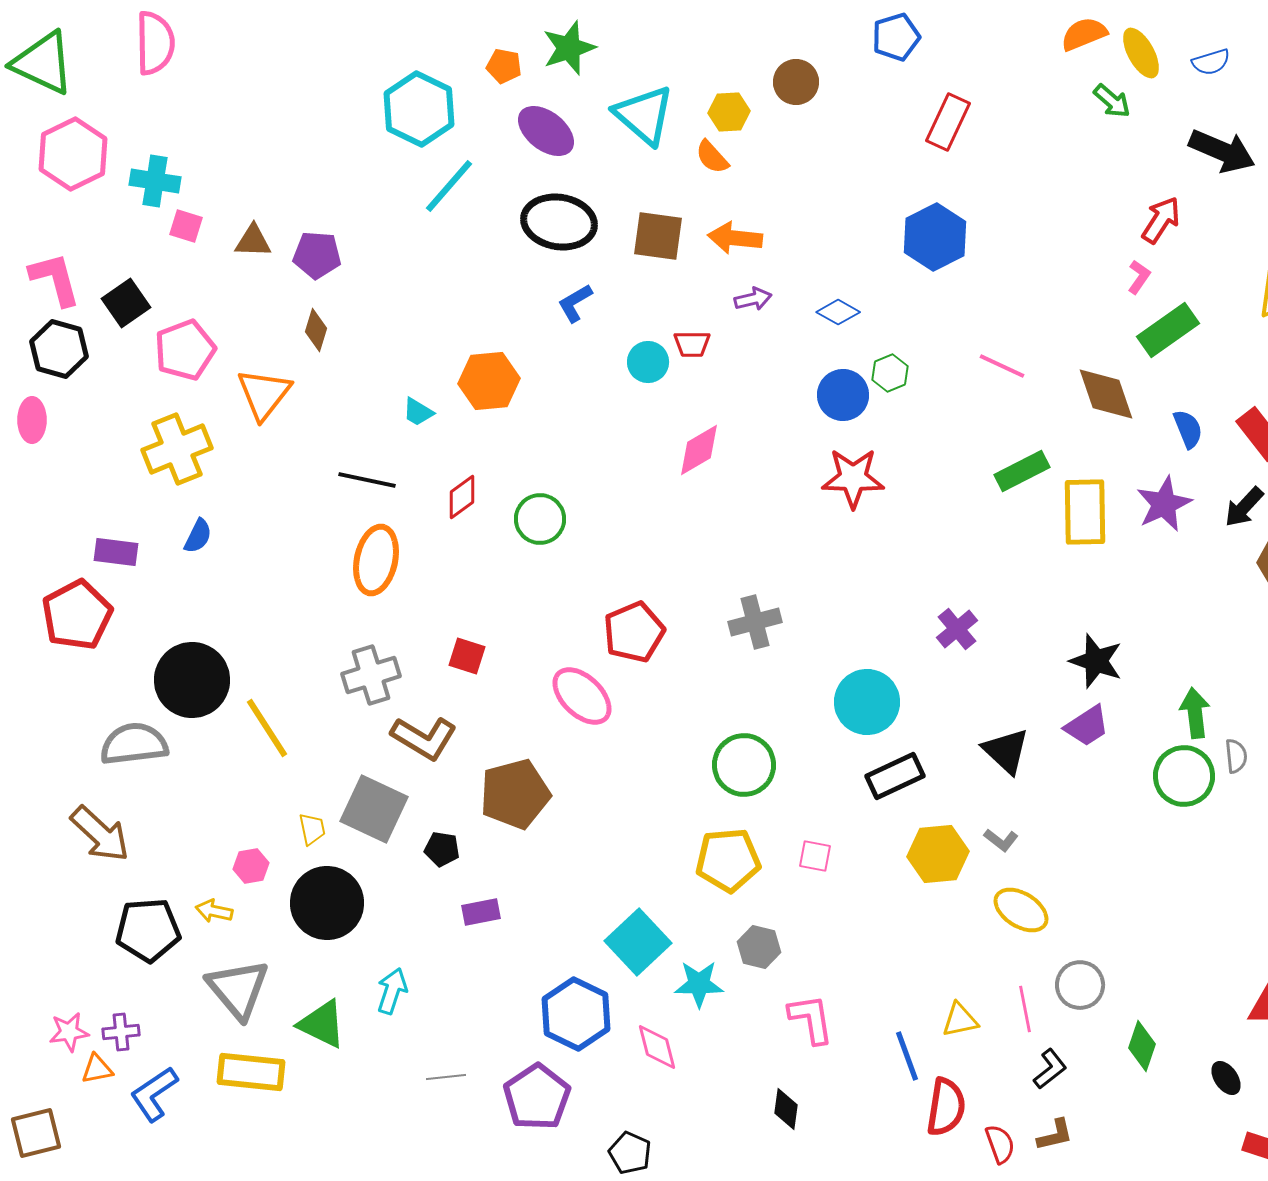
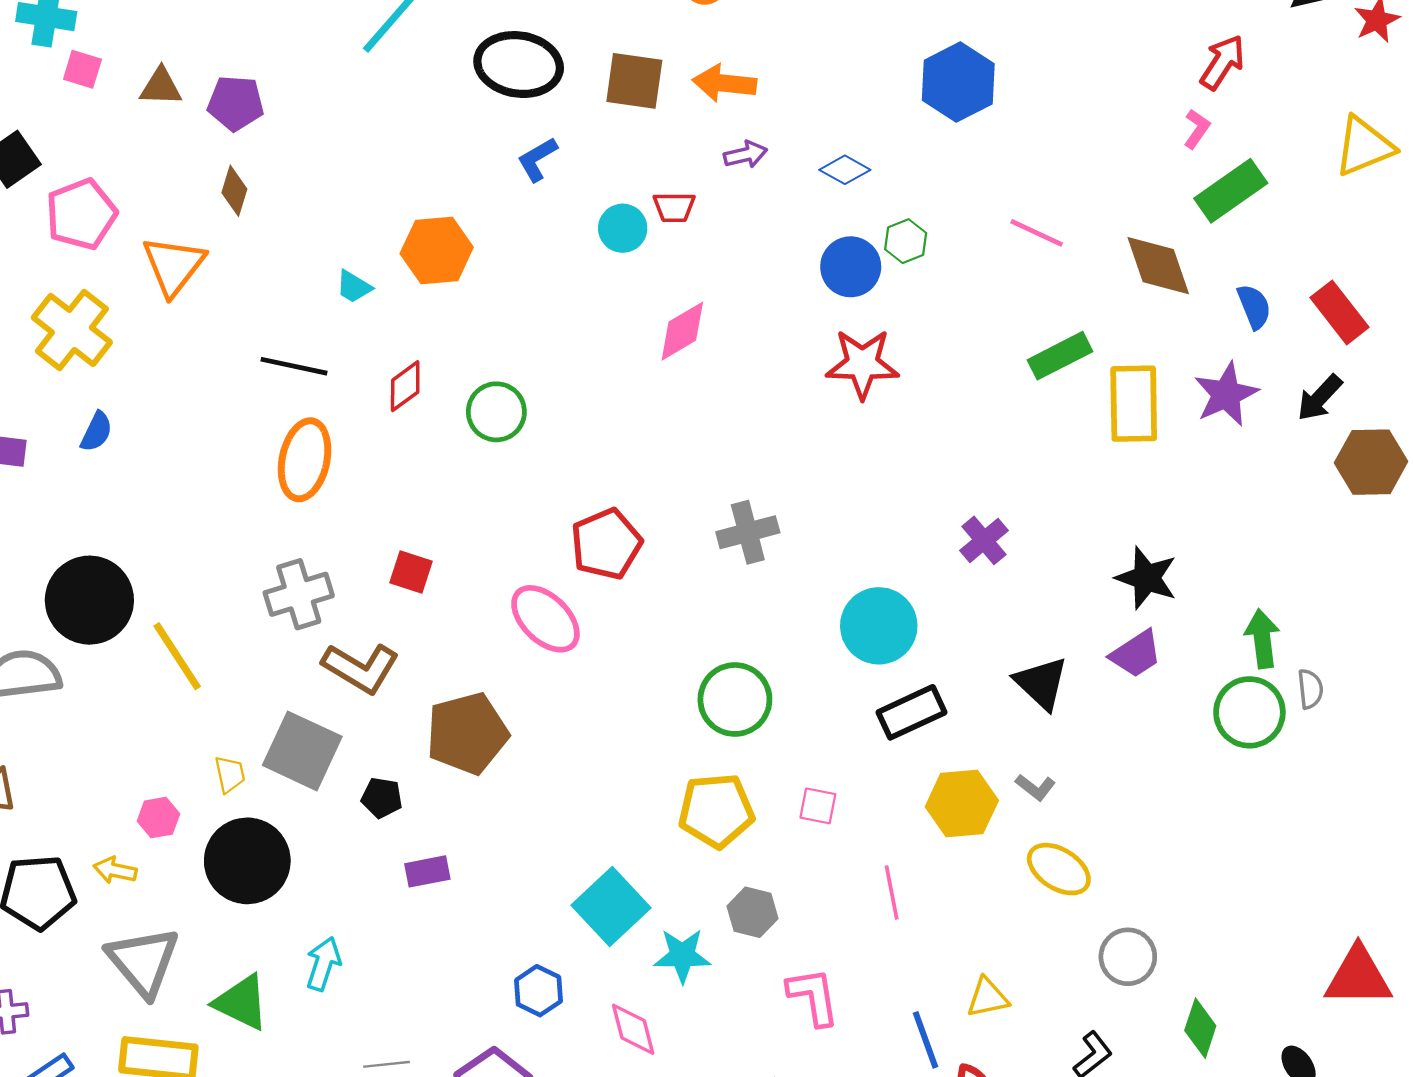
yellow cross: (177, 449) -> (72, 330), turned -30
pink line: (1025, 1009) -> (892, 892), moved
blue hexagon: (576, 1014) -> (538, 991), size x0.6

